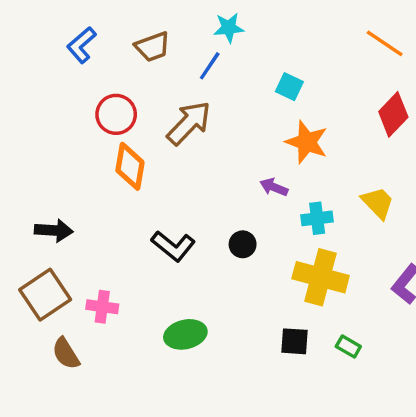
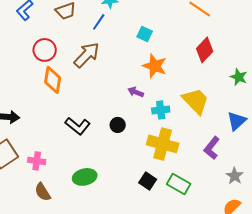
yellow trapezoid: (378, 203) -> (196, 101), size x1.4
black square: (295, 341) -> (148, 181), turned 30
green rectangle: (348, 347) -> (179, 184), size x1.6
brown semicircle: (66, 353) -> (43, 192), moved

